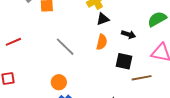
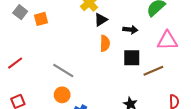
gray line: (65, 47) -> (63, 71), moved
orange circle: (59, 82) -> (62, 95), moved

